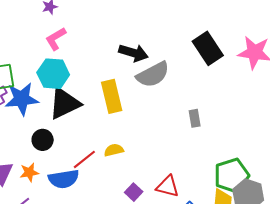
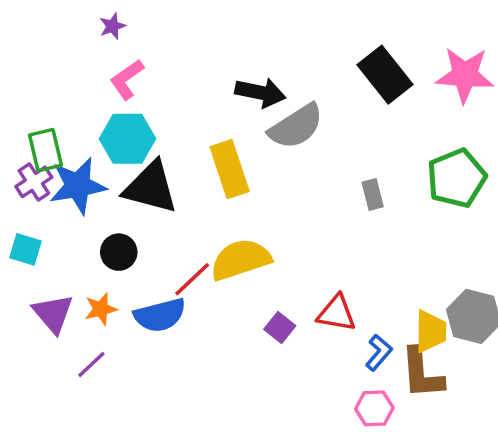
black triangle: (64, 103) -> (151, 187), turned 45
yellow semicircle: (114, 150) -> (241, 260), size x1.8
green pentagon: (232, 176) -> (456, 178), moved

